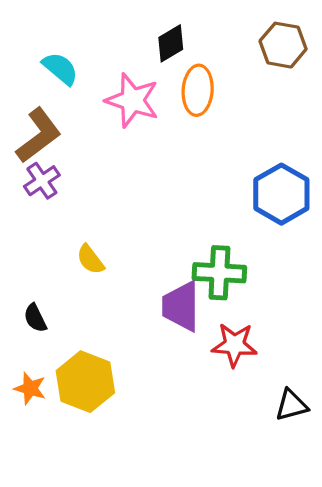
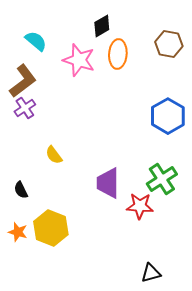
brown hexagon: (283, 45) -> (169, 44), moved
green cross: (219, 273) -> (162, 179), moved, turned -36
black triangle: (291, 405) -> (151, 273), moved

